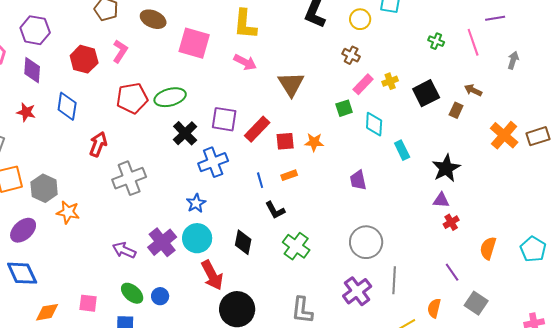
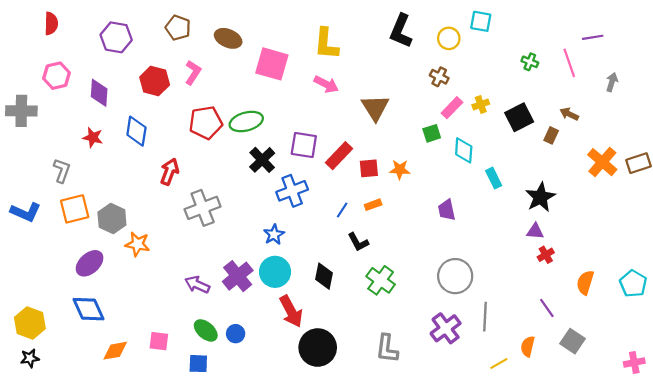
purple hexagon: (35, 30) -> (116, 37), moved
blue line: (260, 180) -> (342, 210), turned 49

